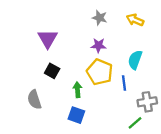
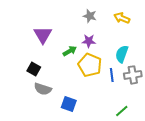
black square: (52, 71) -> (34, 69), moved
green arrow: (77, 90) -> (70, 51), moved, turned 64
gray semicircle: (34, 100) -> (43, 89), moved, turned -54
gray cross: (147, 102) -> (133, 75), moved

